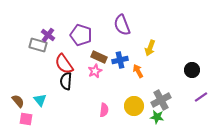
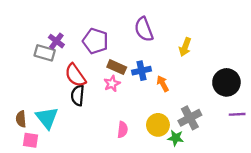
yellow arrow: (150, 48) -> (185, 47), moved
black circle: (192, 70) -> (226, 82), size x1.5
purple line: (201, 97) -> (237, 114), turned 32
cyan triangle: (40, 100) -> (47, 118), size x1.5
brown semicircle: (18, 101) -> (21, 119), turned -144
green star: (157, 117) -> (176, 138), moved

